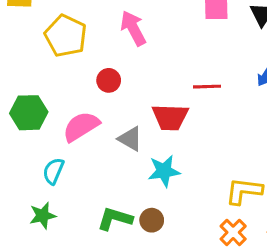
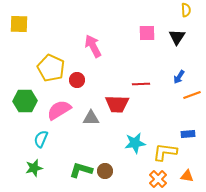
yellow pentagon: (66, 36) -> (51, 68), moved
gray triangle: (130, 139) -> (91, 118), turned -30
cyan star: (164, 171) -> (135, 143), moved

